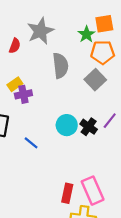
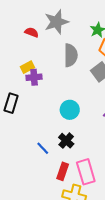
red semicircle: (15, 46) -> (32, 32), turned -96
black cross: (89, 127) -> (66, 141), moved
blue line: (31, 143) -> (43, 148), moved

